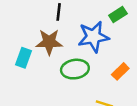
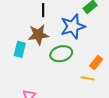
orange rectangle: (120, 71) -> (96, 63), moved

